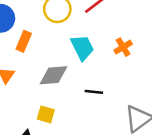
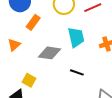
yellow square: (46, 114) -> (29, 80), moved

